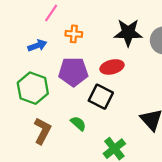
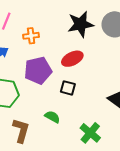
black square: (101, 97) -> (68, 88), size x0.7

